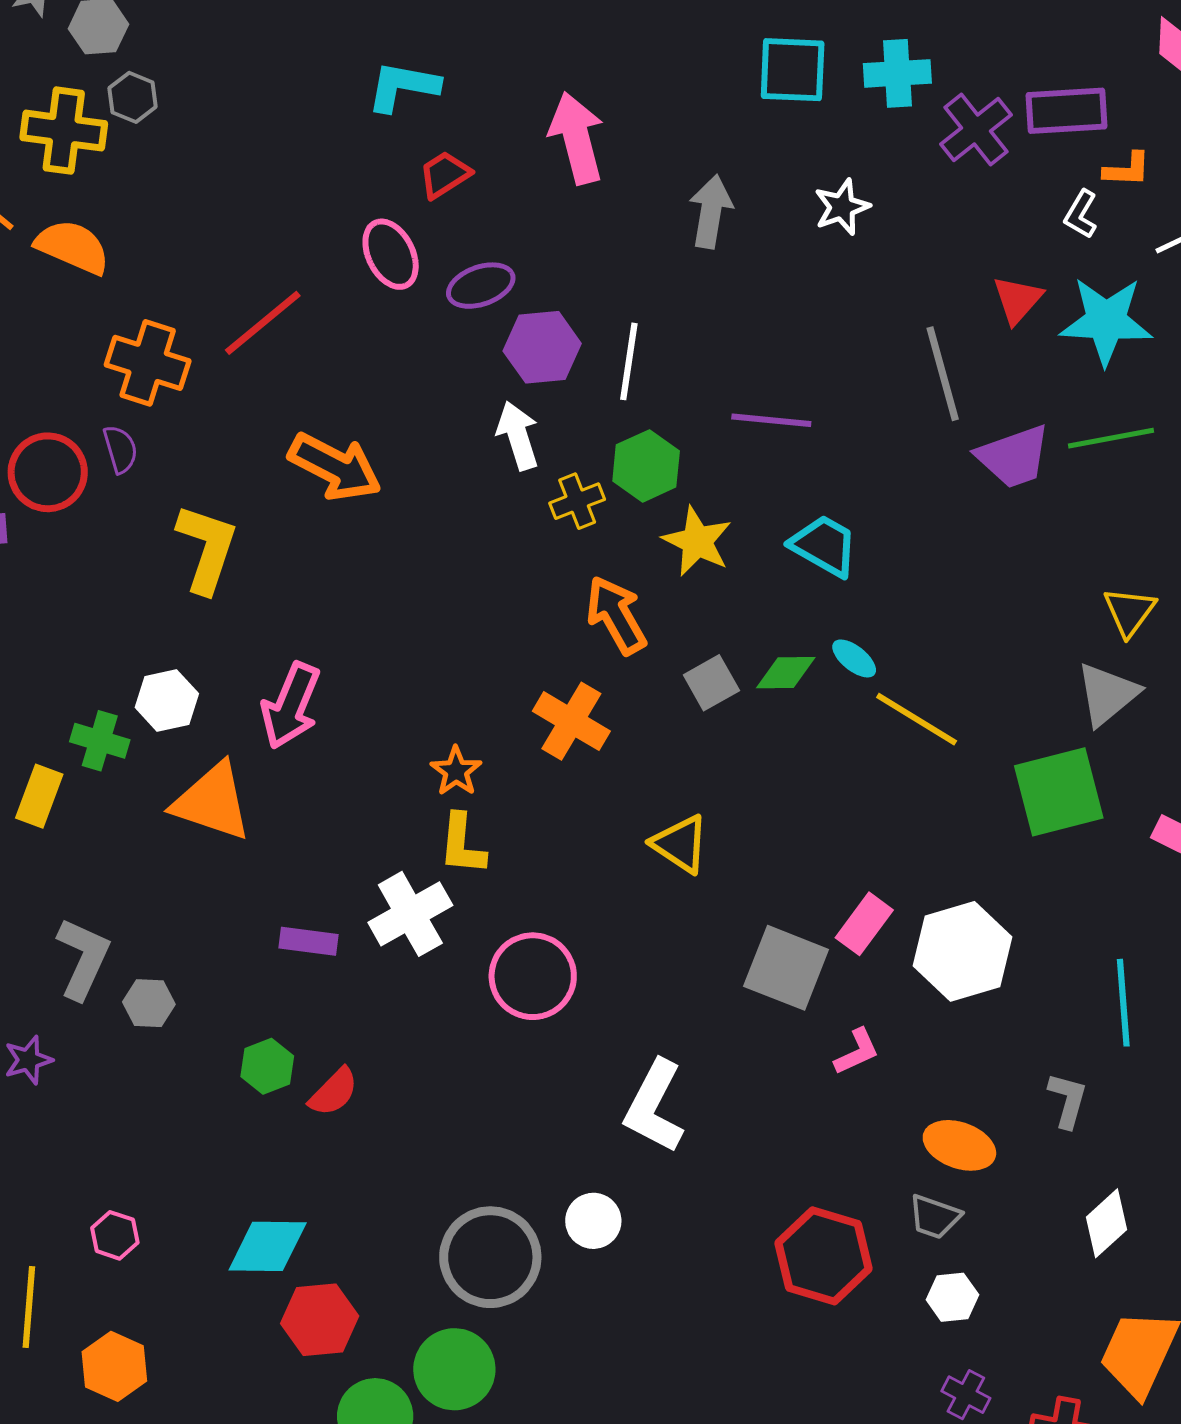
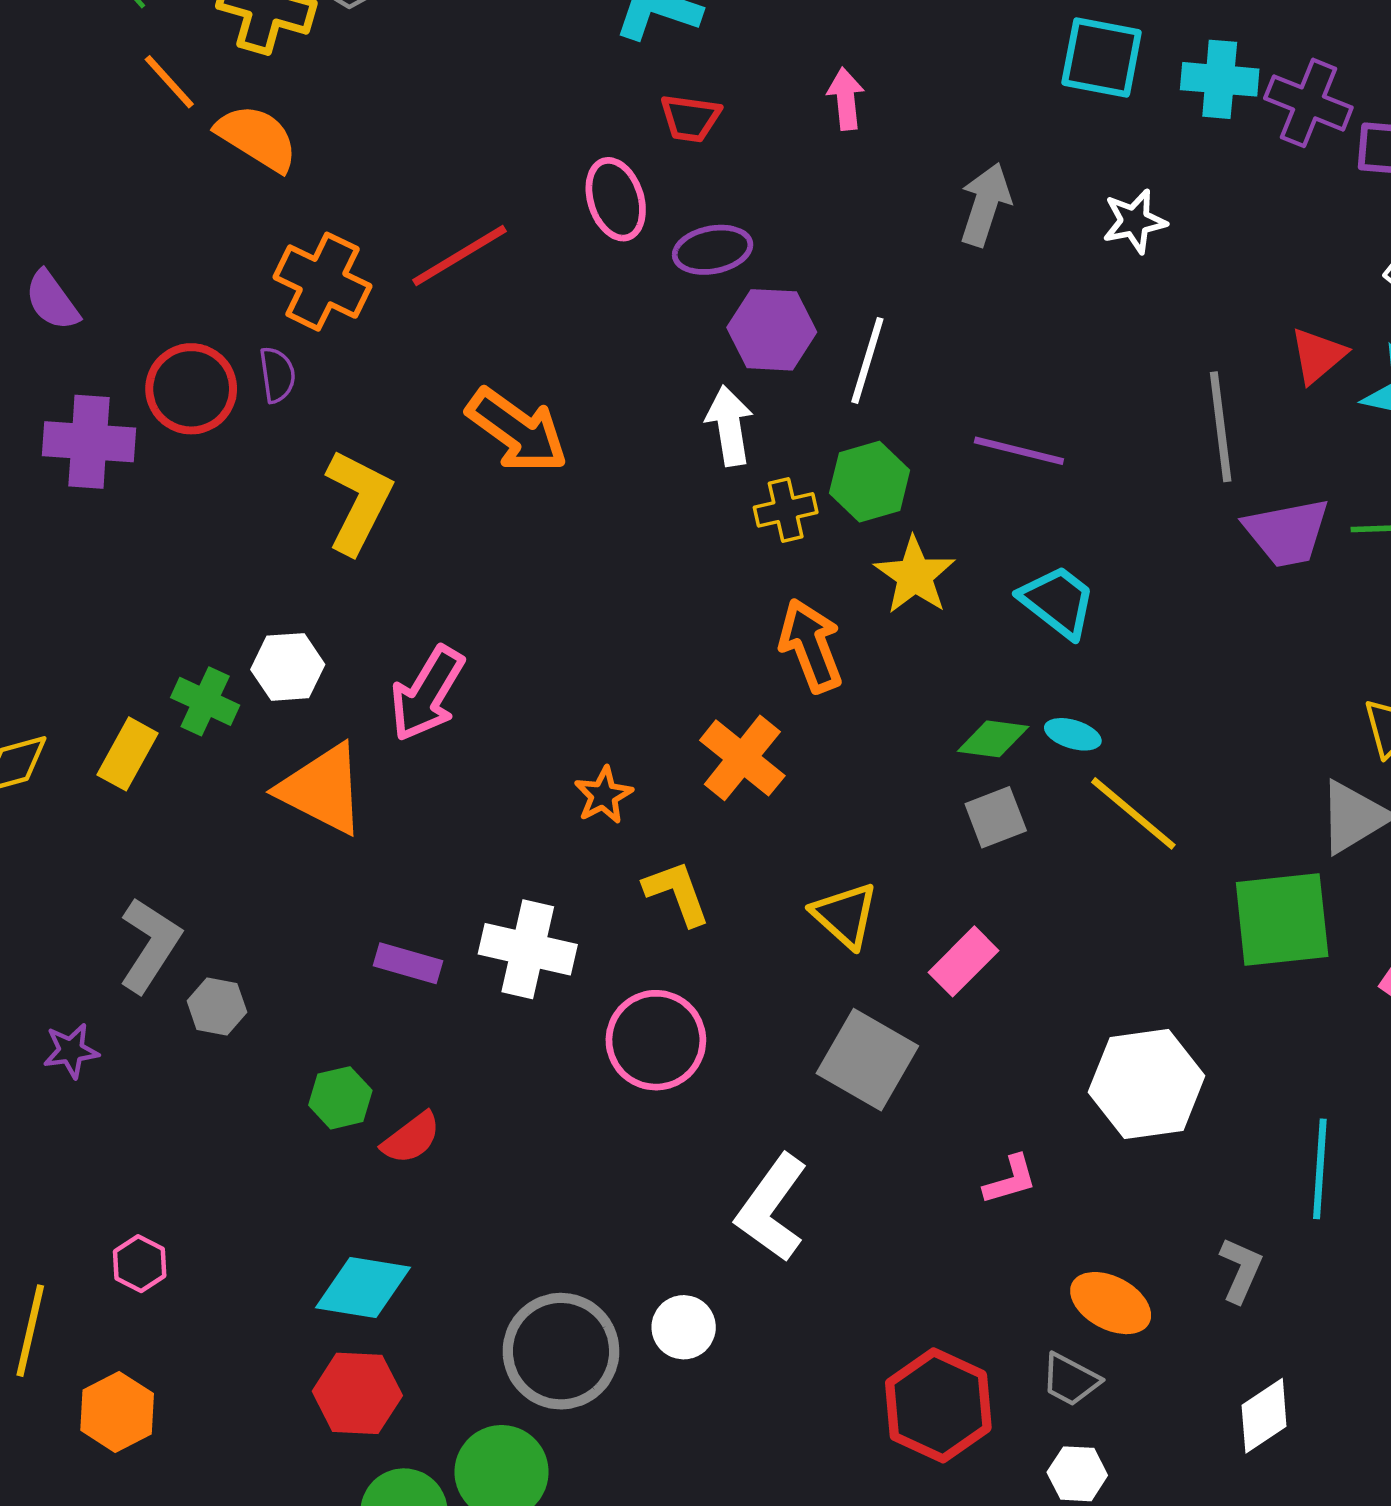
purple cross: (976, 129) -> (1308, 103), moved, turned -38
pink arrow: (577, 138) -> (846, 99), size x0.6
red trapezoid: (445, 175) -> (690, 118), turned -148
cyan ellipse: (854, 658) -> (1073, 734), turned -30
gray square: (711, 683) -> (996, 817), moved
yellow L-shape: (462, 844) -> (677, 893), moved, turned 146
white cross: (410, 914) -> (528, 949), turned 34
pink rectangle: (864, 924) -> (964, 961), moved
gray square: (786, 968) -> (867, 1060), moved
cyan diamond: (268, 1246) -> (363, 1288), moved

